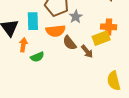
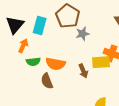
orange semicircle: (56, 31) -> (56, 64), moved
brown semicircle: (70, 43) -> (47, 81), moved

